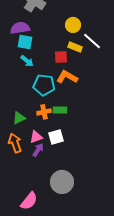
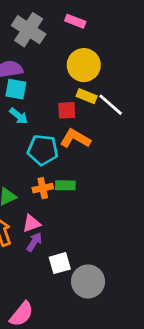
yellow circle: (73, 25) -> (84, 65), size x1.5
white line: (92, 41) -> (111, 105), moved
white square: (56, 137) -> (60, 263), moved
gray circle: (62, 182) -> (88, 281), moved

